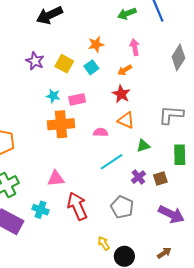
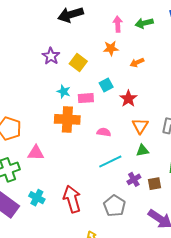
pink arrow: (135, 47) -> (118, 24), moved
cyan square: (91, 67) -> (106, 85), moved
orange arrow: (125, 70) -> (137, 62), moved
orange triangle: (126, 120) -> (140, 126), moved, turned 30
pink triangle: (56, 179) -> (36, 153), moved

